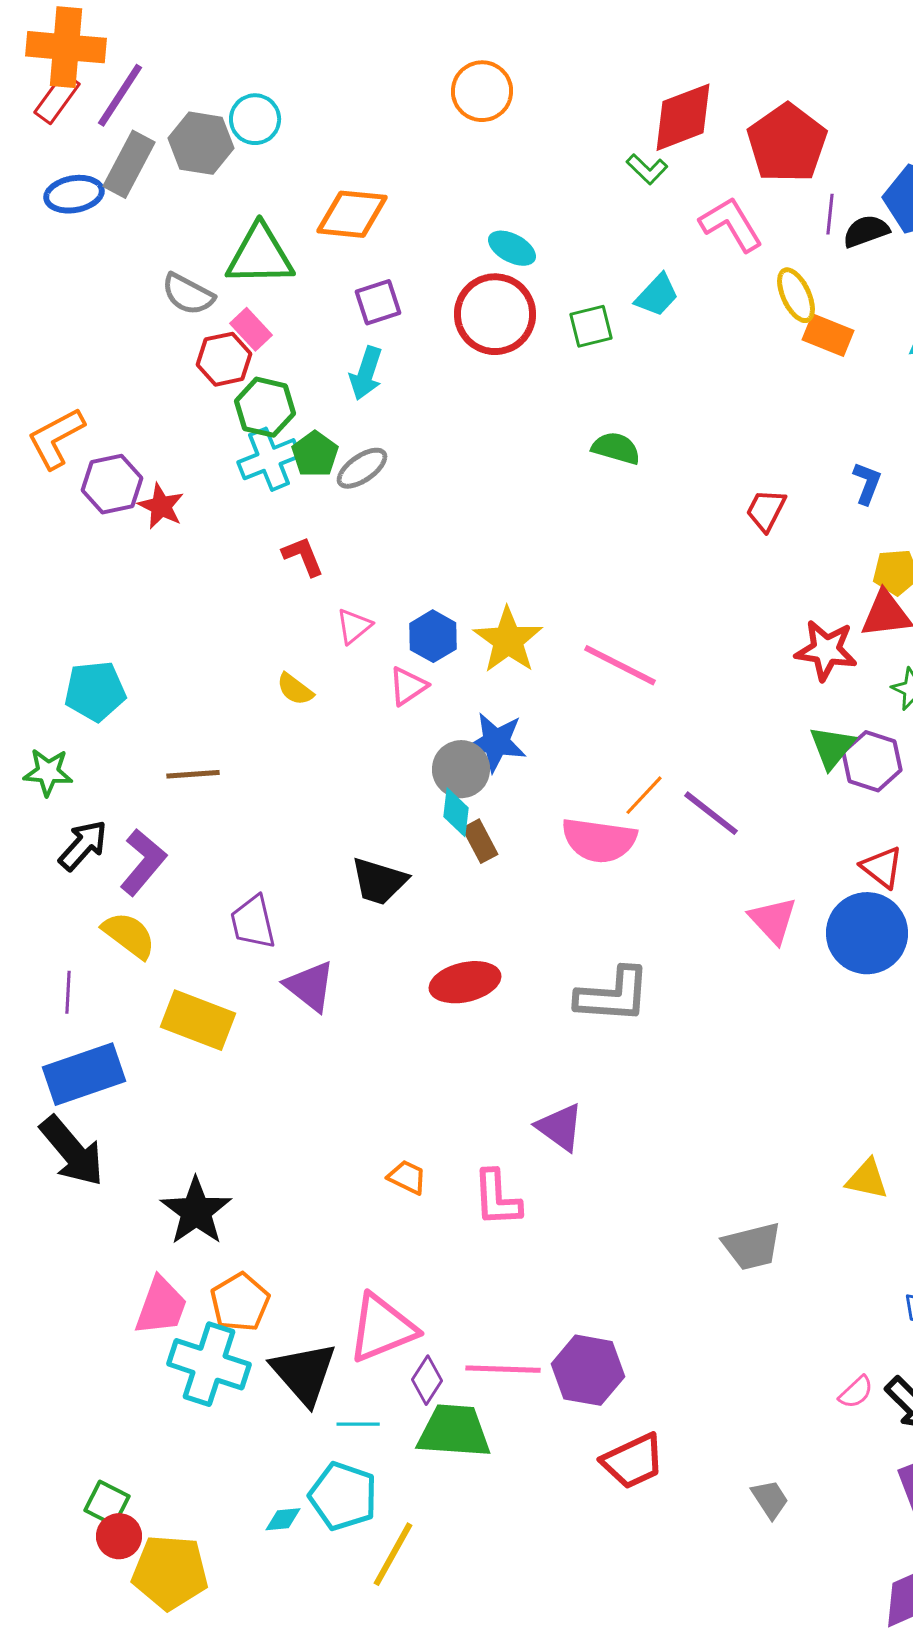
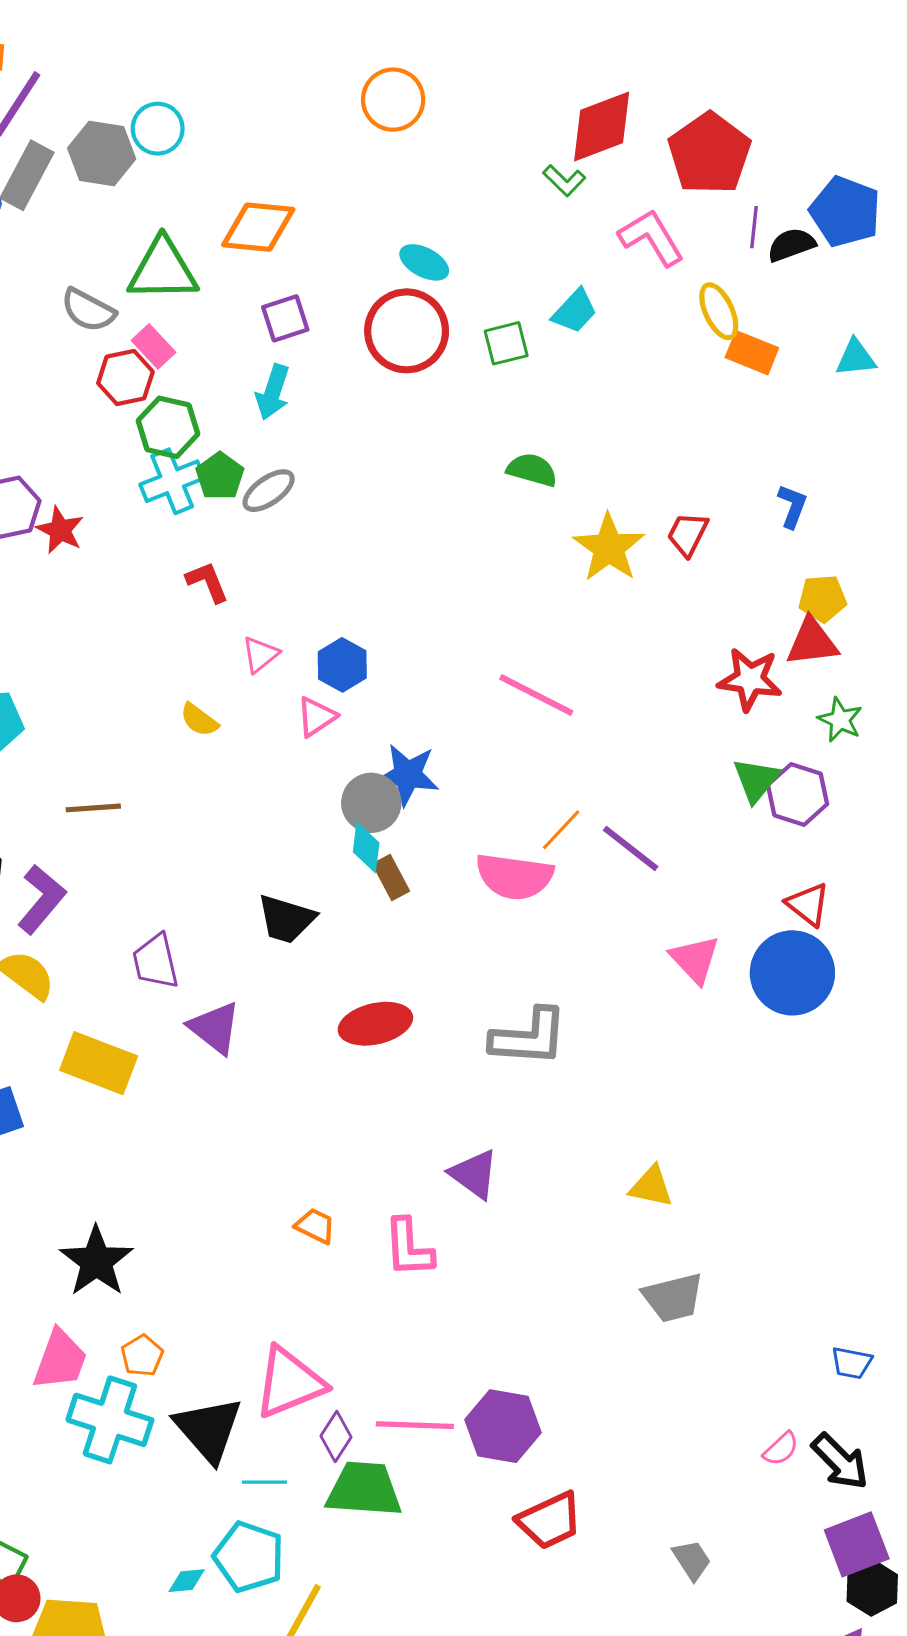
yellow star: (508, 640) -> (609, 548), moved
yellow triangle: (867, 1179) -> (651, 1187), moved
orange pentagon: (240, 1302) -> (142, 1356), size x0.7

